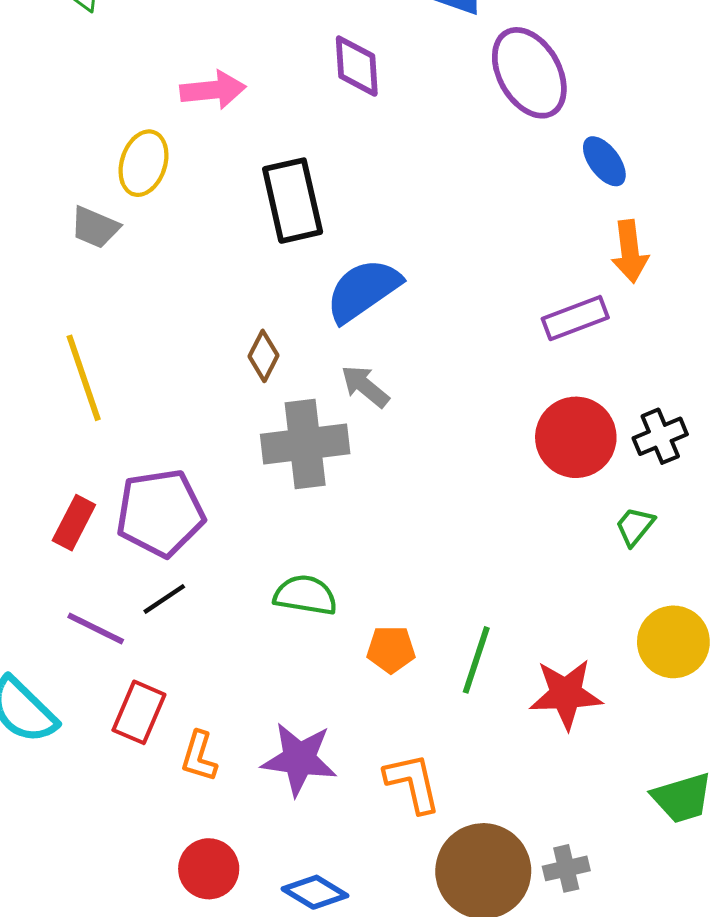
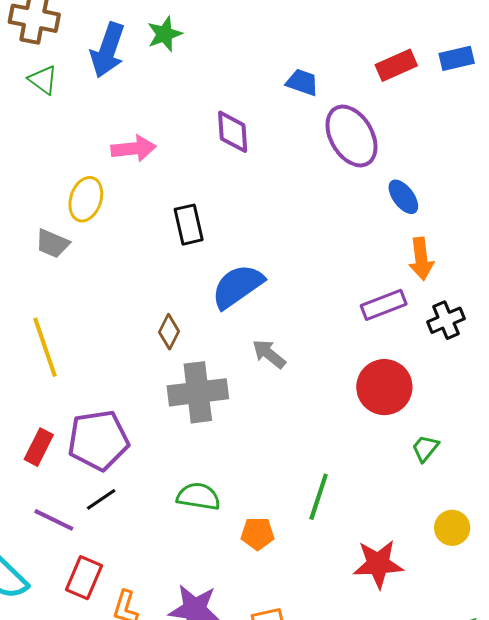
black rectangle: (293, 201) -> (189, 225), size x0.7
gray arrow: (365, 386) -> (269, 354), moved
black cross: (660, 436) -> (446, 320), moved
yellow circle: (673, 642) -> (452, 528), size x0.7
green line: (476, 660) -> (319, 497), moved

